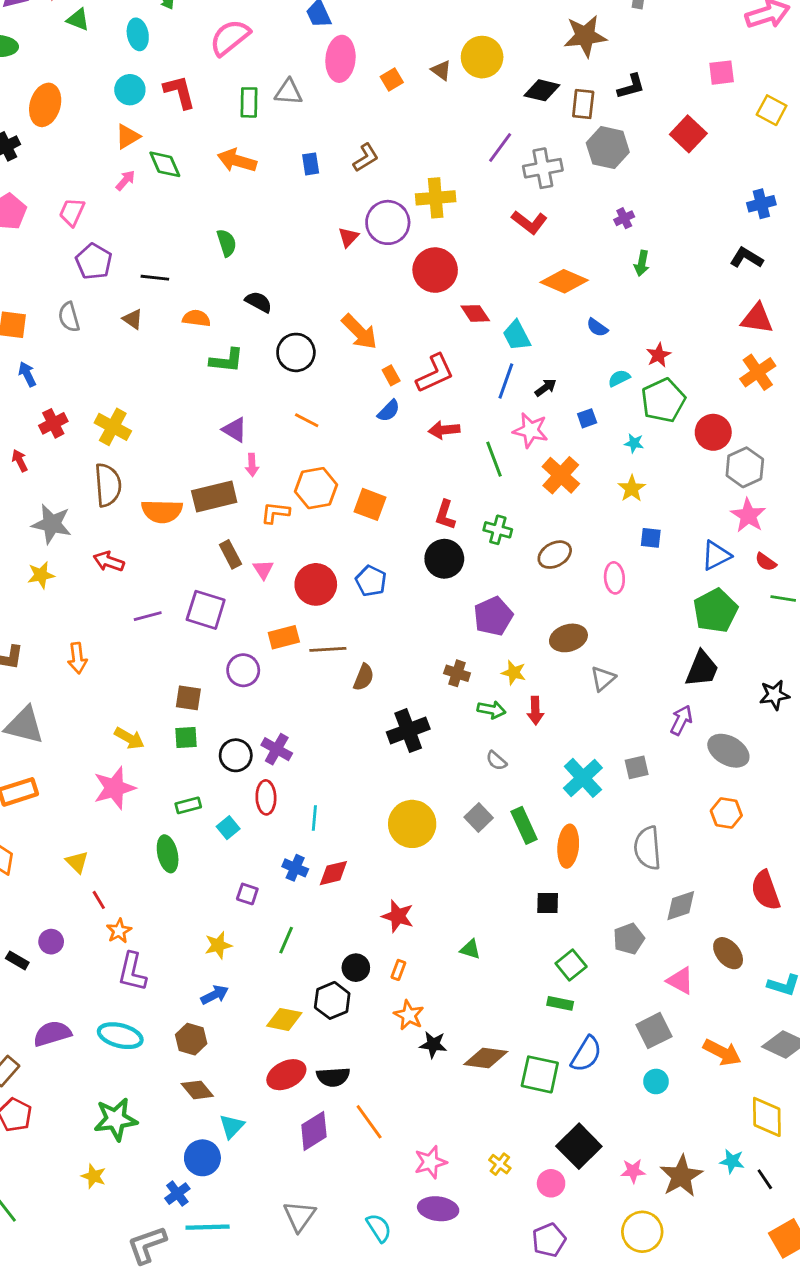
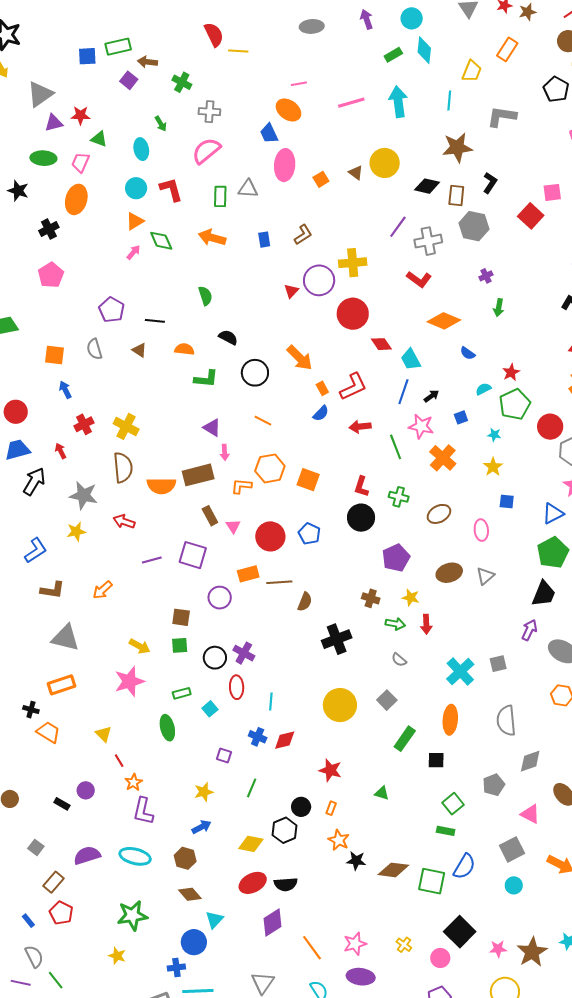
pink square: (722, 73) -> (552, 192), moved
black L-shape: (631, 86) -> (490, 183), turned -40
pink trapezoid: (72, 212) -> (81, 162), moved
orange arrow: (77, 658) -> (102, 590), turned 55
gray triangle: (603, 679) -> (485, 576), moved
green rectangle: (524, 825) -> (405, 739), moved, turned 60
orange line: (369, 1122) -> (312, 948), moved
blue cross: (177, 1194) -> (176, 968), turned 30

